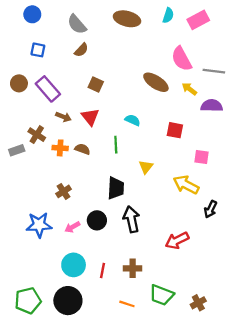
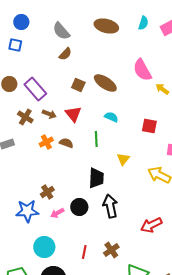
blue square: (38, 50) -> (15, 45), moved
pink semicircle: (182, 59) -> (142, 70), moved
brown ellipse: (156, 82) -> (105, 83), moved
brown cross: (37, 135) -> (25, 117), moved
orange cross: (60, 148) -> (46, 142), turned -32
brown cross: (63, 191) -> (47, 192), moved
cyan circle: (74, 265) -> (44, 247), moved
brown cross: (133, 268) -> (111, 250), turned -35

